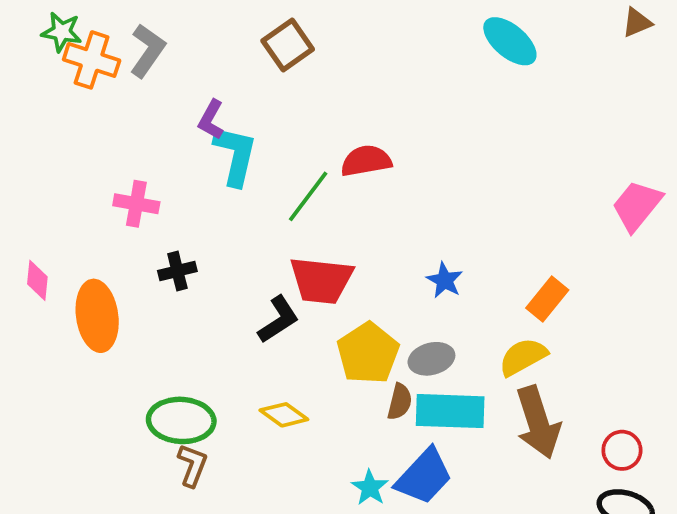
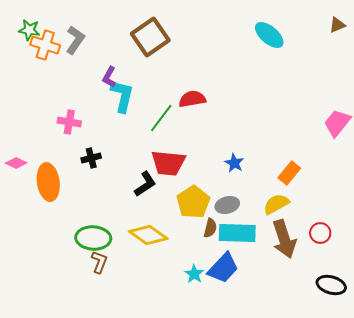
brown square: (288, 45) -> (150, 37), size x1.4
pink diamond: (37, 280) -> (16, 163), turned -70
yellow diamond: (284, 415) -> (148, 235), size x1.5
red circle: (622, 450) -> (320, 233), moved

